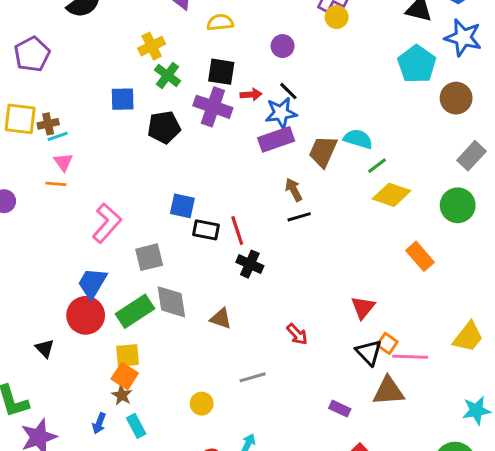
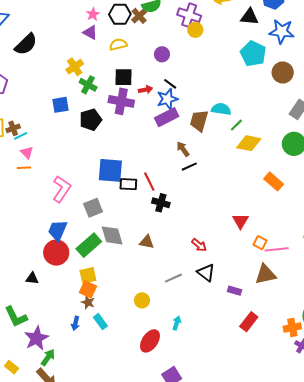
blue square: (182, 206) -> (110, 170), size x1.5
black triangle: (45, 348) -> (32, 278), turned -32
black triangle: (369, 353) -> (206, 273), moved

